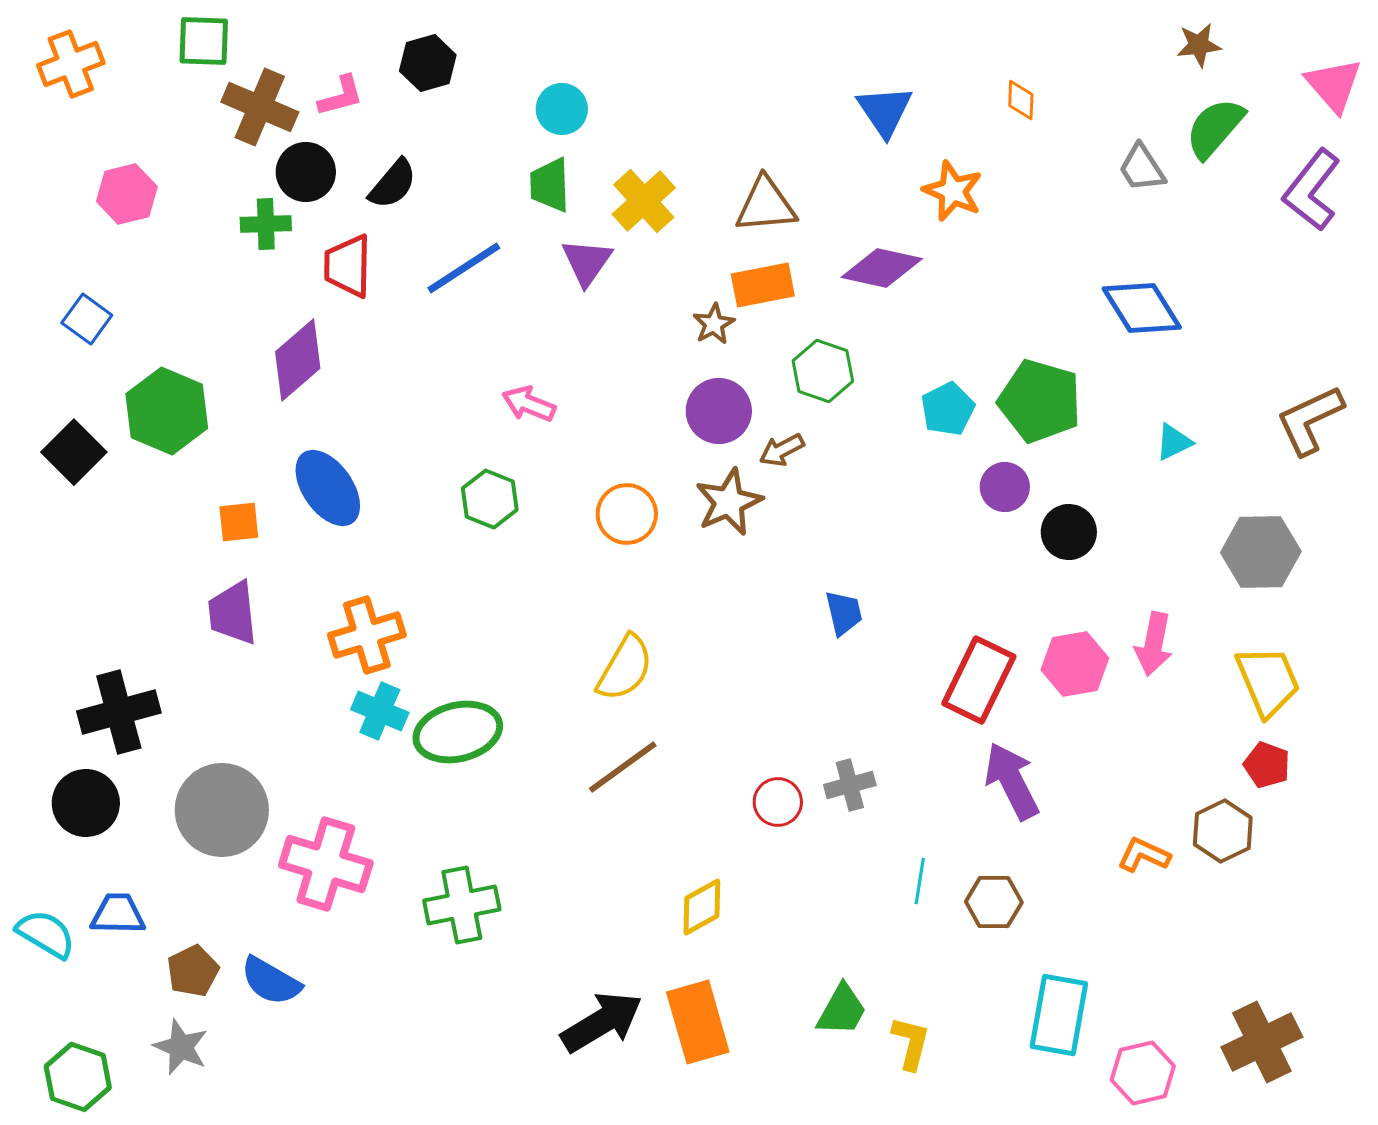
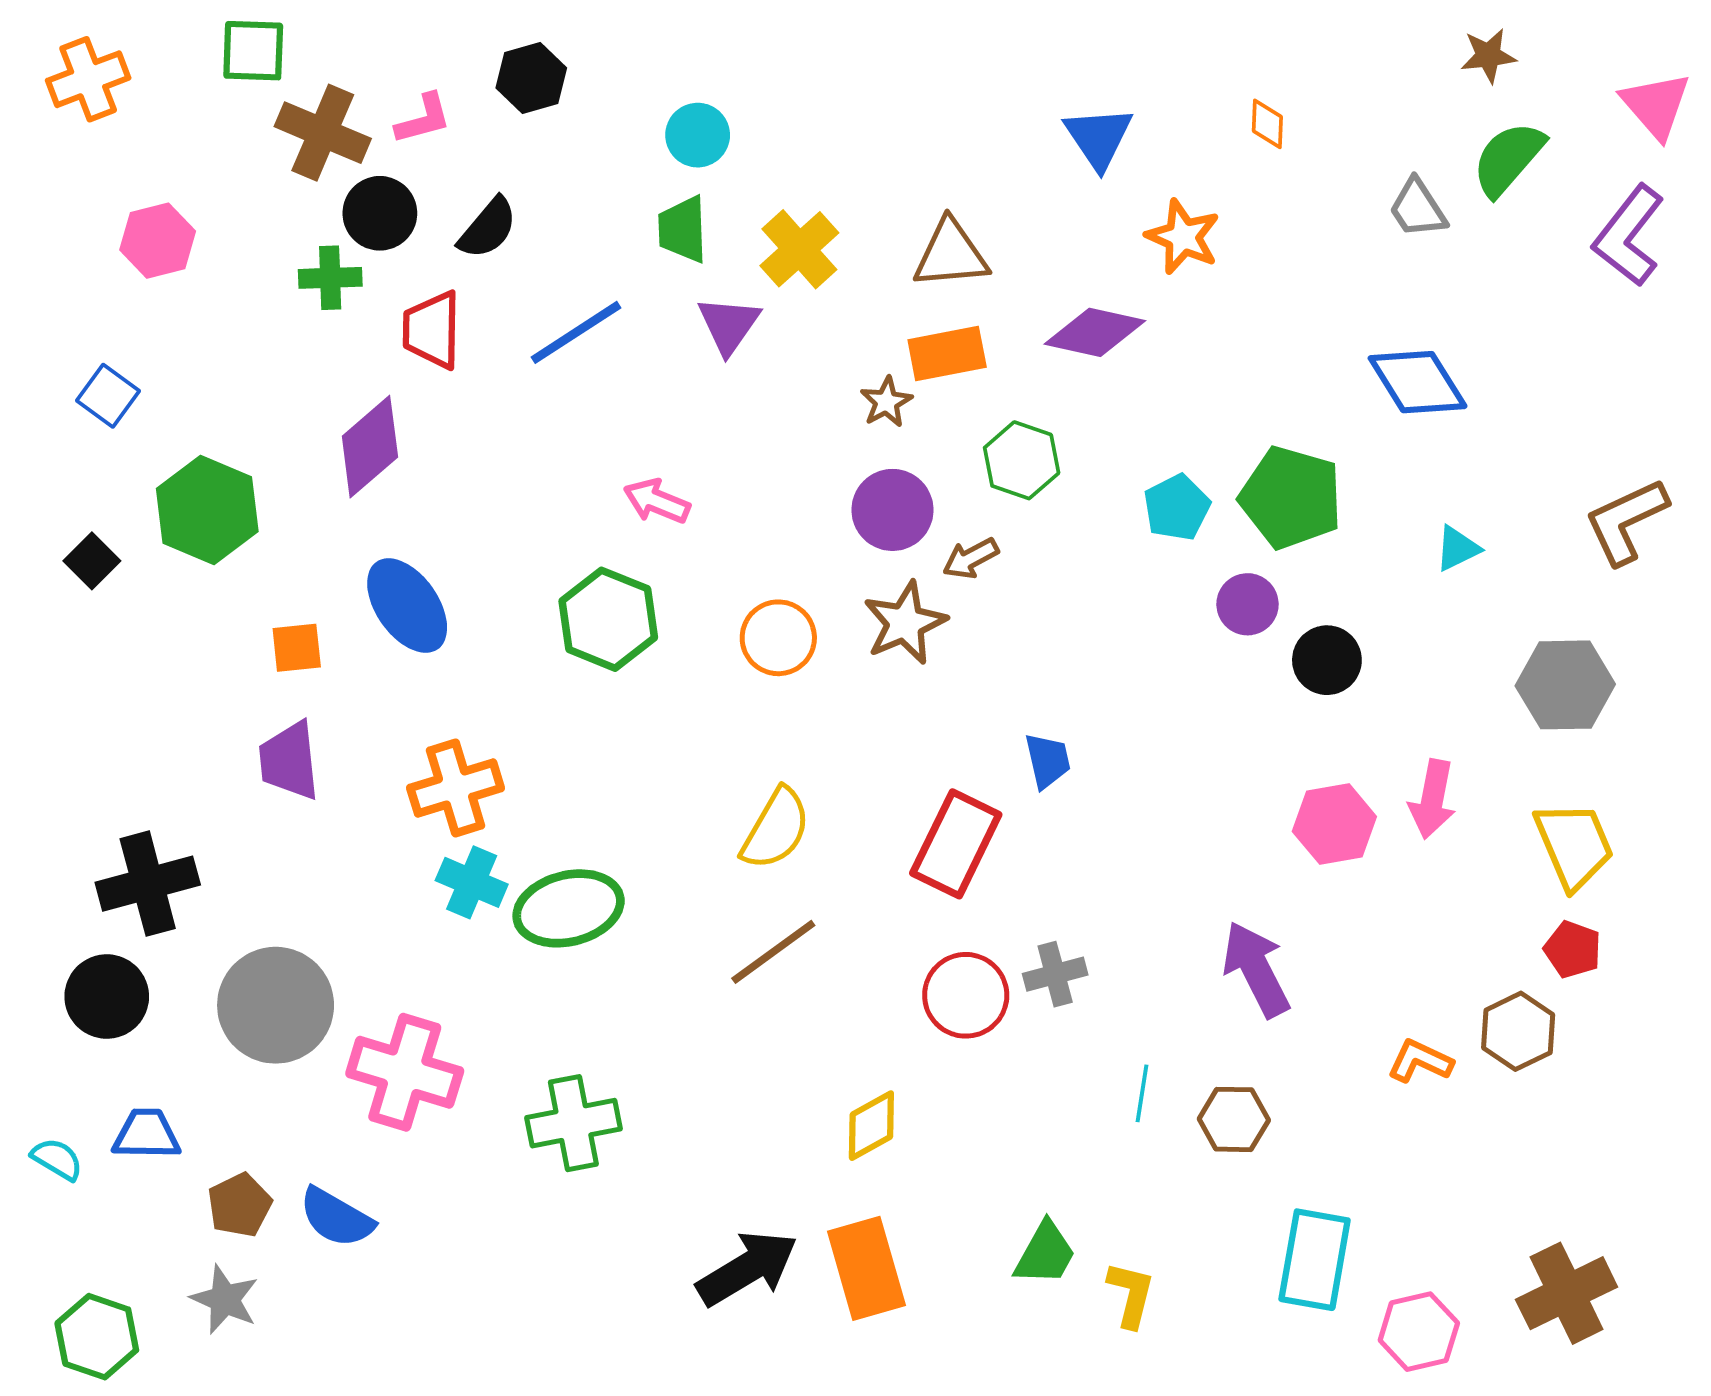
black square: (74, 452) -> (92, 561), size x0.7
green hexagon: (490, 499) -> (608, 619), size x1.4
red rectangle: (979, 680) -> (956, 844), moved
red circle: (778, 802) -> (966, 995), size x1.4
cyan semicircle: (46, 934) -> (57, 1159), size x0.7

